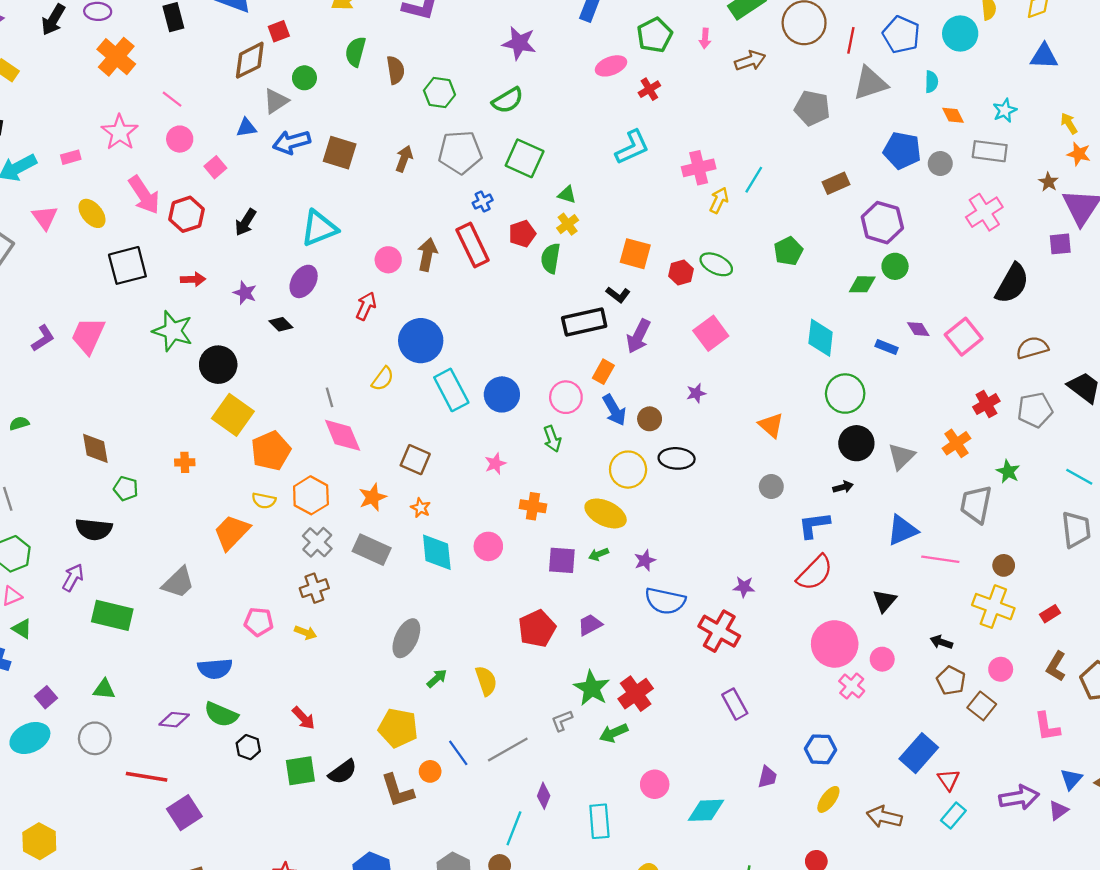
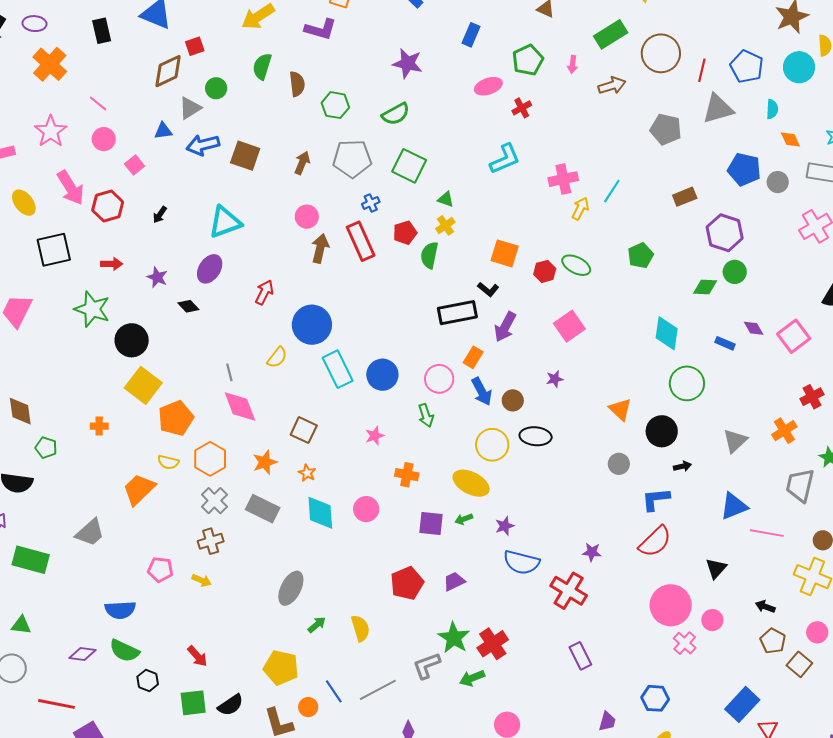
black arrow: (246, 222) -> (160, 215), size x0.7
pink circle: (388, 260) -> (307, 217), moved
black circle: (856, 443) -> (662, 431), moved
gray L-shape: (562, 721) -> (427, 666), size x1.4

